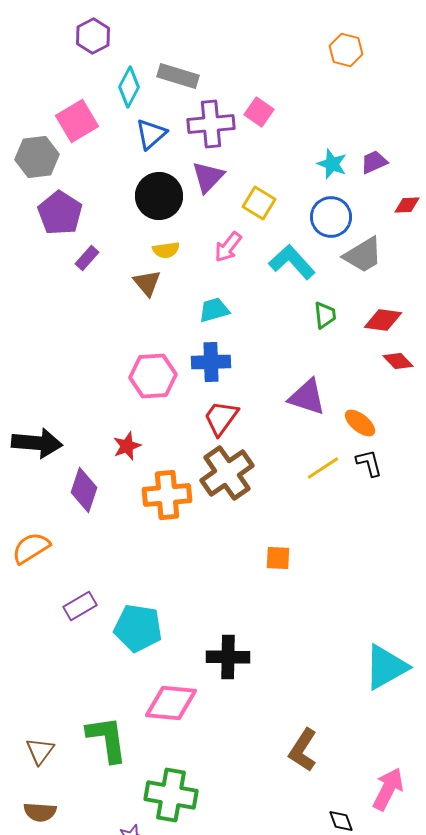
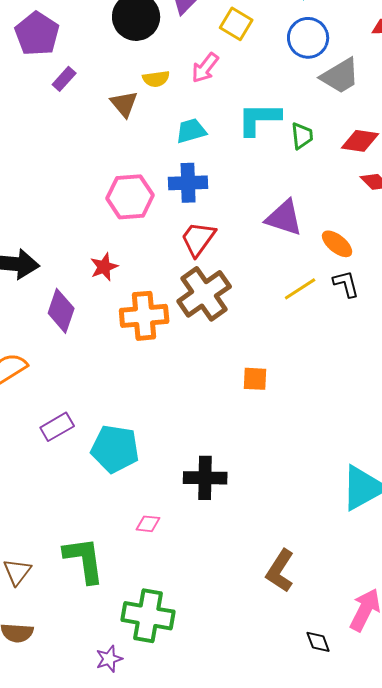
yellow semicircle: (166, 250) -> (156, 79), moved
cyan L-shape: (292, 262) -> (259, 119), moved, turned -48
pink diamond: (171, 703) -> (148, 524), size x0.5

